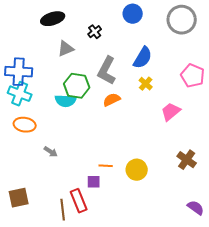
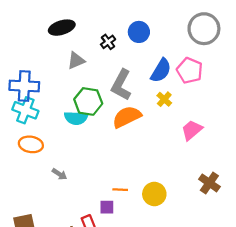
blue circle: (133, 14) -> (139, 32), moved
pink pentagon: (193, 76) -> (190, 71), moved
orange semicircle: (112, 100) -> (127, 117), size x1.5

